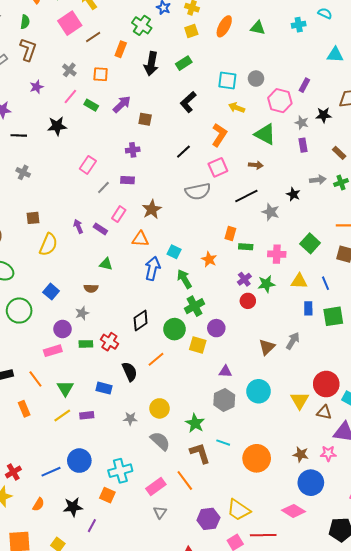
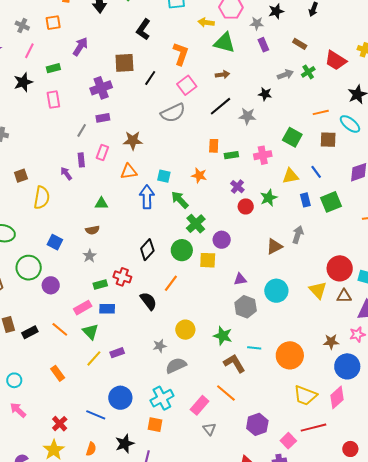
green rectangle: (91, 105) -> (53, 68), moved, turned -32
yellow arrow: (237, 108) -> (206, 22), moved
brown square: (145, 119) -> (124, 63), moved, size x1.5
purple cross: (133, 150) -> (101, 88), size x1.5
pink rectangle: (88, 165) -> (53, 100), moved, turned -30
brown star: (152, 209) -> (133, 141), turned -30
purple rectangle: (100, 229) -> (81, 160), moved, turned 64
green star: (266, 284) -> (269, 198), moved
purple circle: (63, 329) -> (51, 285), moved
brown triangle: (267, 347) -> (274, 246), turned 30
pink rectangle: (53, 351) -> (83, 308), moved
blue rectangle: (104, 388) -> (107, 309), moved
orange rectangle: (24, 409) -> (58, 373), moved
gray semicircle: (160, 441) -> (176, 366), moved, turned -55
blue line: (51, 472) -> (96, 415), turned 60
yellow trapezoid: (239, 510) -> (305, 395), moved
pink diamond: (293, 511) -> (337, 397), turned -60

